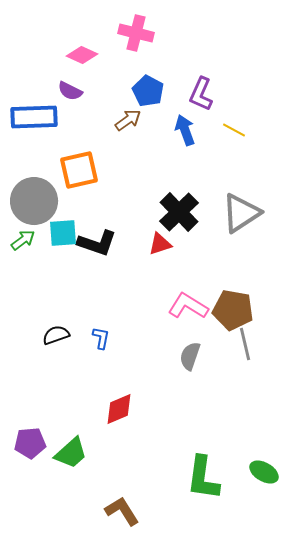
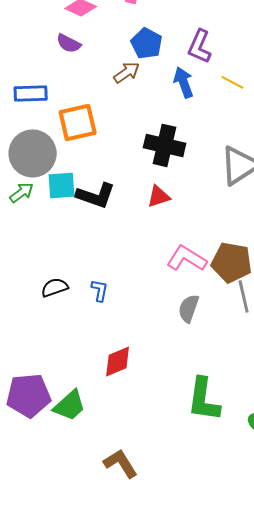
blue rectangle: (34, 117) -> (31, 93), moved, size x0.7
black cross: (179, 212) -> (165, 145), moved, turned -33
purple pentagon: (30, 443) -> (29, 395), size x1.4
green L-shape: (203, 478) -> (204, 399), moved

